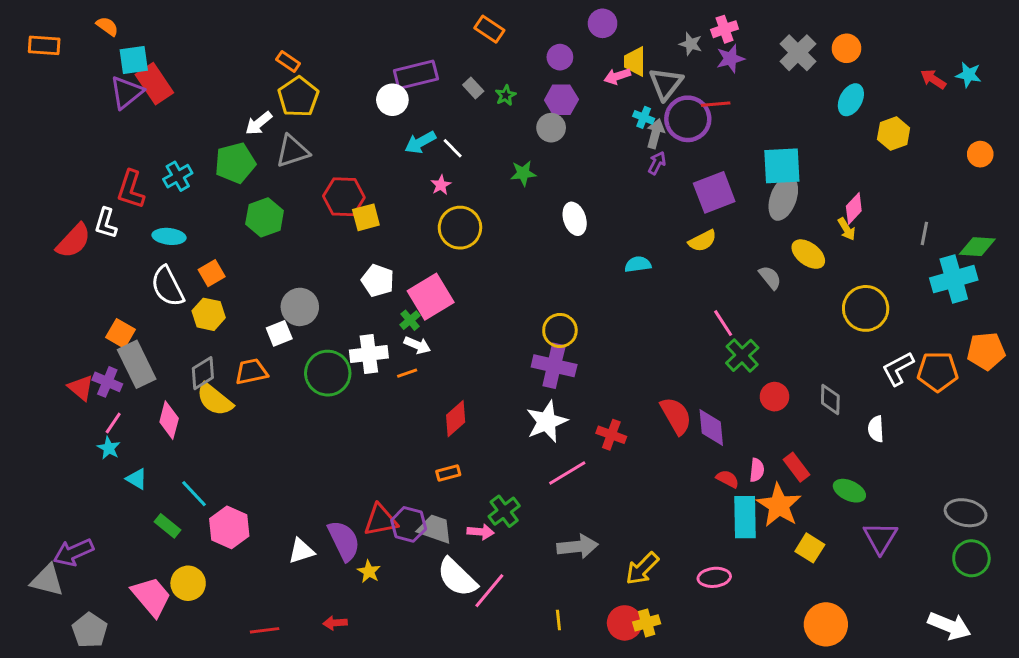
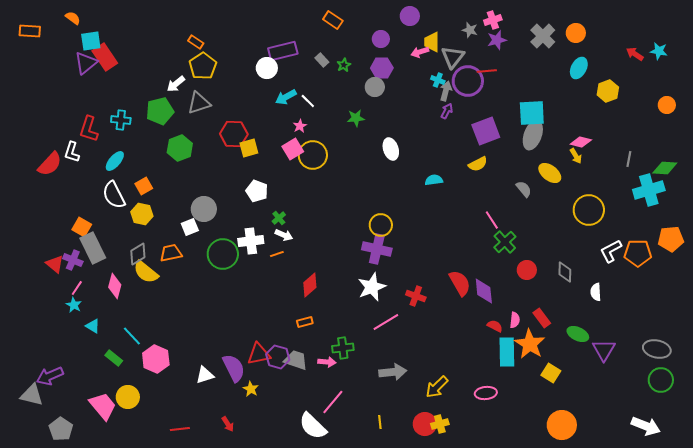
cyan cross: (178, 176) -> (121, 120), turned 36
pink diamond: (854, 208) -> (581, 142), turned 60
cyan ellipse: (169, 236) -> (115, 161), turned -55
pink square: (431, 297) -> (293, 149), moved, size x0.7
green cross: (504, 511) -> (343, 348), turned 30
purple triangle: (880, 538) -> (604, 350), moved
white semicircle: (457, 577) -> (313, 426), moved
red arrow: (335, 623) -> (228, 424), turned -119

